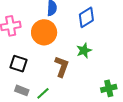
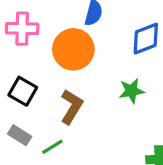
brown L-shape: (62, 67) -> (72, 107), moved

